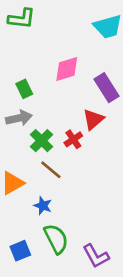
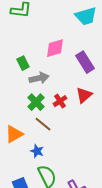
gray arrow: (19, 118) -> (39, 78), moved
red triangle: (93, 119) -> (84, 95), moved

